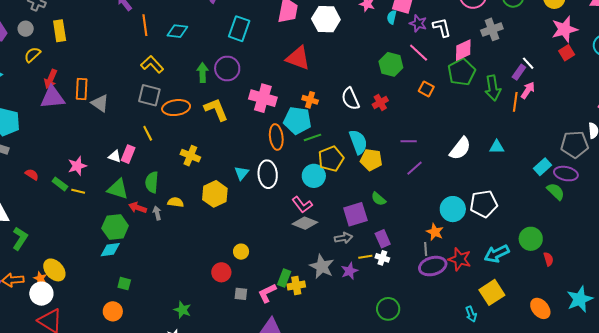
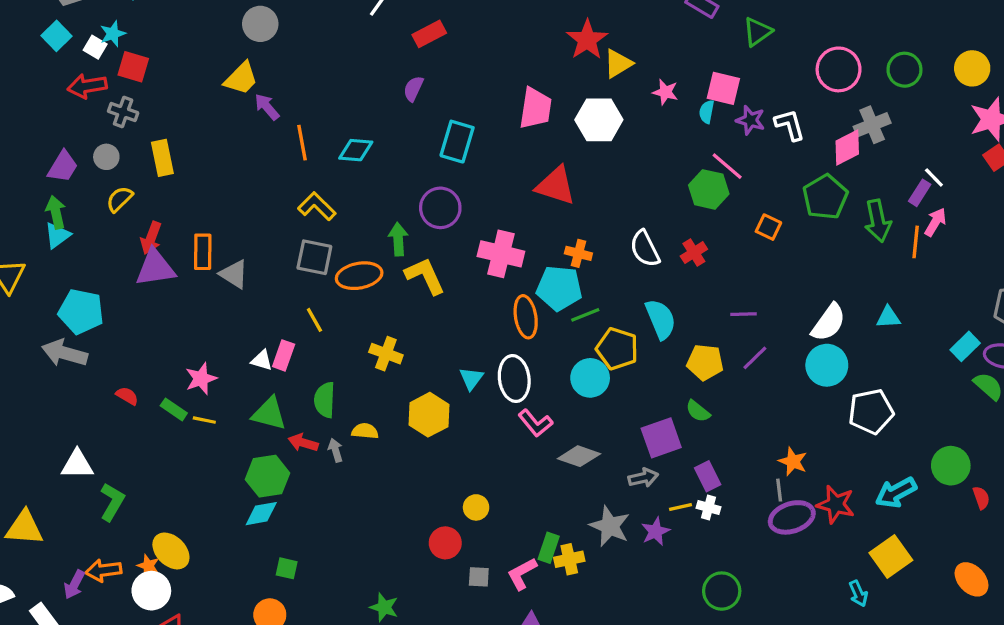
pink diamond: (463, 50) -> (847, 148), moved
pink line: (419, 53) -> (727, 166), moved
green arrow: (203, 73) -> (398, 239), moved
yellow pentagon: (331, 159) -> (617, 349), turned -30
yellow pentagon: (371, 160) -> (705, 362), moved
pink L-shape: (302, 205) -> (535, 423), moved
cyan circle: (453, 209) -> (827, 365), moved

